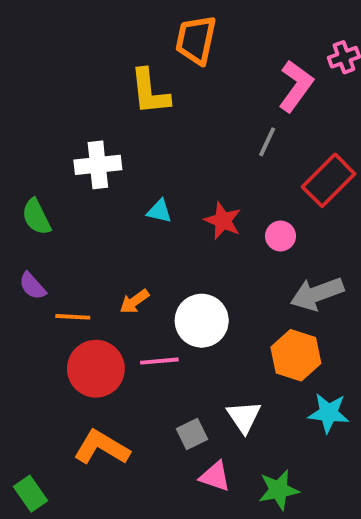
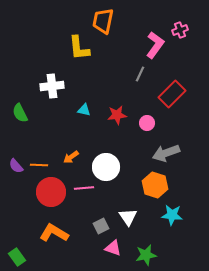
red star: (223, 221) -> (117, 115), turned -30
purple semicircle: (32, 286) -> (16, 166), moved

